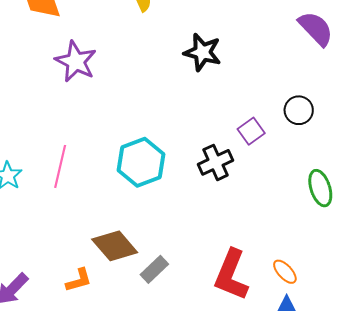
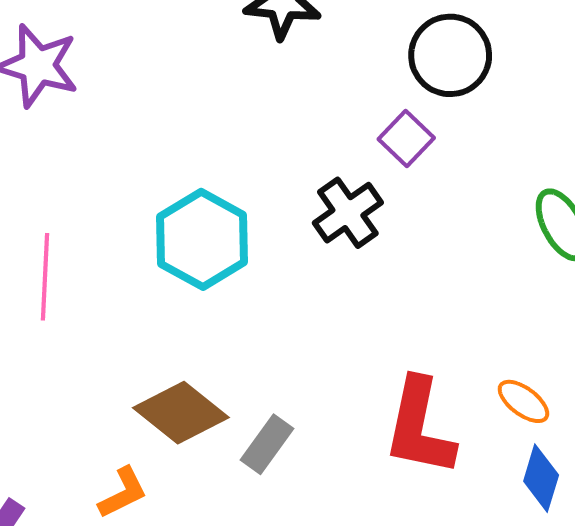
black circle: (299, 110) -> (450, 55), moved, size x1.4

